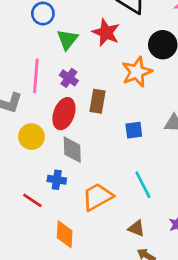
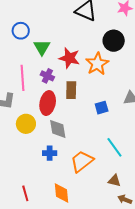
red star: (106, 33) -> (69, 58), moved
red line: (32, 200) -> (25, 193), moved, turned 49

